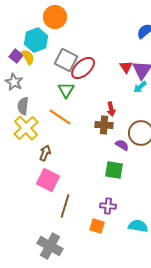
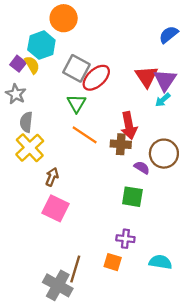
red triangle: (126, 67) -> (146, 77), size x1.5
red arrow: (111, 109) -> (129, 126), size x1.6
orange line: (60, 117) -> (85, 135), moved
brown line: (65, 206) -> (75, 269), moved

